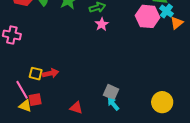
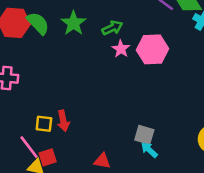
pink hexagon: (148, 16) -> (152, 49), moved
red arrow: (51, 73) -> (63, 121), turned 98

